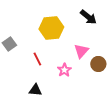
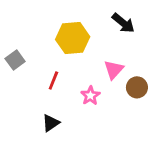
red line: (37, 59) -> (53, 81), turned 48
black triangle: (35, 90) -> (51, 123), turned -40

